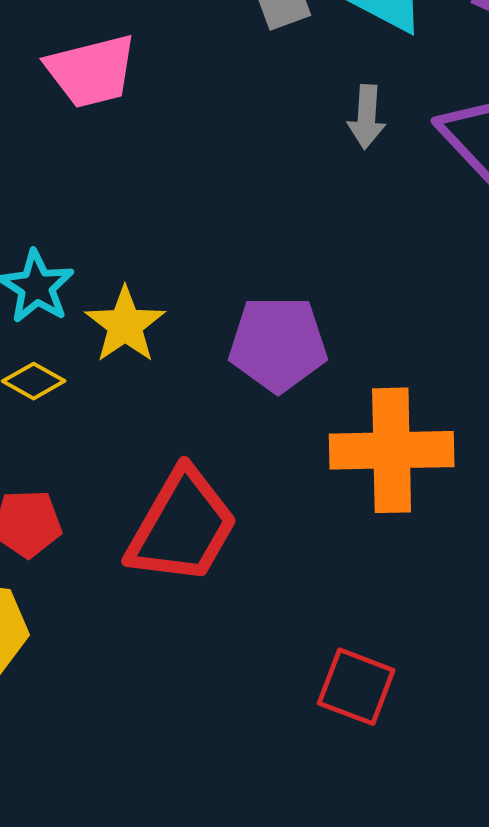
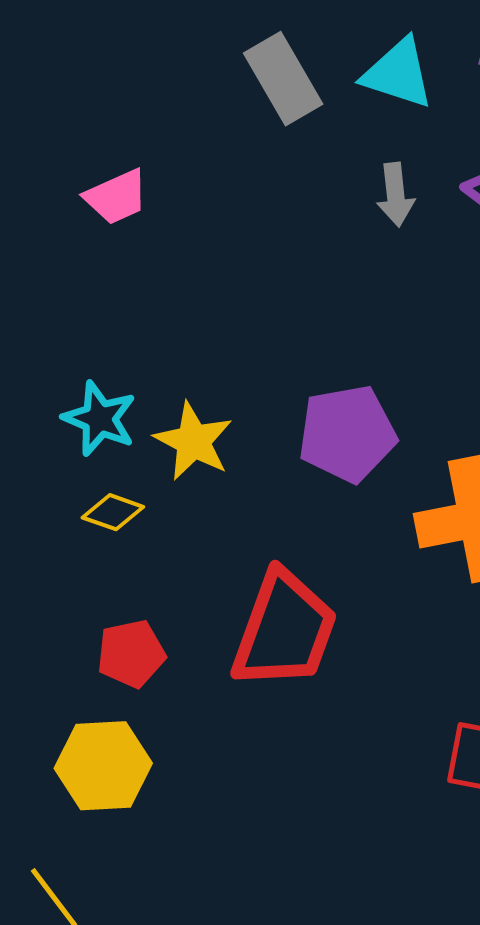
pink trapezoid: (91, 71) -> (116, 197), size x0.7

